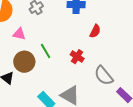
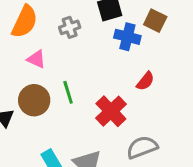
red cross: (77, 57) -> (111, 111), size x1.5
gray semicircle: (104, 76) -> (142, 147), turned 95

